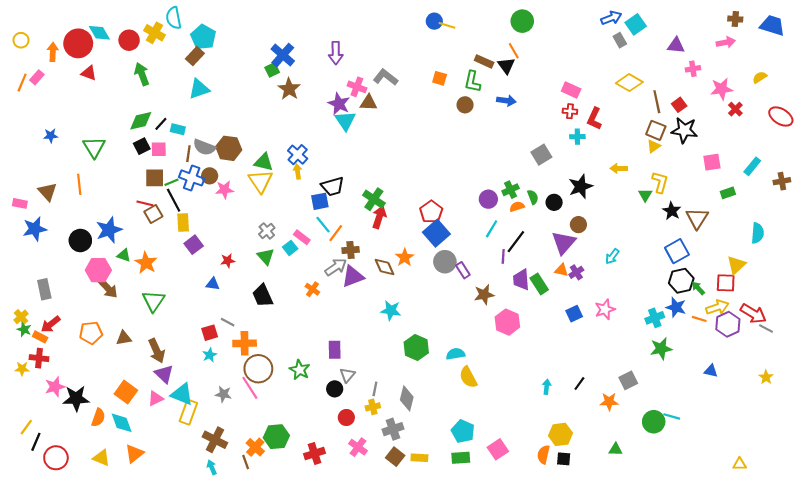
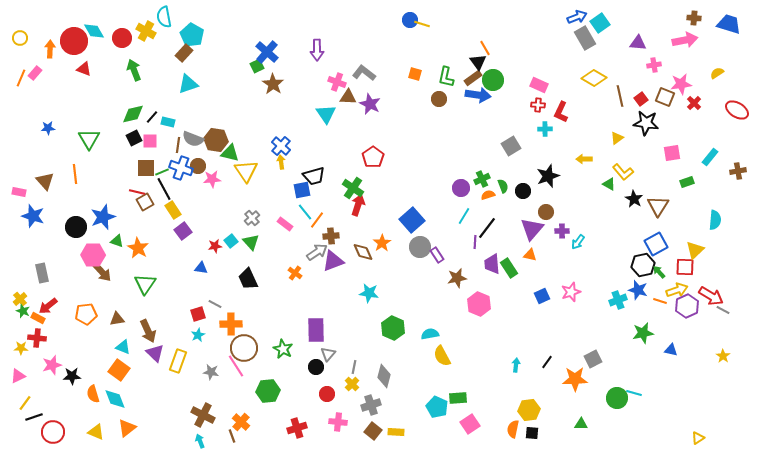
green circle: (522, 21) -> (493, 80), moved
gray rectangle: (620, 40) -> (585, 38), size x1.6
pink arrow: (726, 42) -> (685, 40), size x1.4
brown rectangle: (484, 61) -> (473, 78), moved, turned -60
blue arrow: (506, 101) -> (478, 95), size x1.4
purple star: (339, 104) -> (370, 104), moved
brown square: (656, 130) -> (665, 97), moved
green triangle: (264, 162) -> (230, 153), moved
yellow L-shape: (660, 182) -> (623, 172), turned 125
green triangle: (645, 195) -> (609, 184), turned -32
red pentagon: (431, 212) -> (373, 157), moved
yellow rectangle: (183, 222) -> (173, 210), turned -30
blue star: (35, 229) -> (33, 216), turned 30
cyan square: (290, 248) -> (231, 241), moved
blue square: (677, 251) -> (656, 244), moved
purple cross: (576, 272) -> (562, 231), moved, turned 32
green star: (661, 349) -> (643, 333), moved
purple rectangle: (335, 350) -> (316, 330), size x1.4
cyan triangle: (182, 394) -> (123, 347), moved, size x0.7
black star: (76, 398) -> (72, 376), size x0.7
pink triangle: (156, 398) -> (18, 376), moved
orange star: (609, 402) -> (575, 379), size x1.4
yellow cross: (373, 407) -> (352, 384), turned -32
yellow rectangle: (188, 412) -> (178, 361), moved
orange semicircle: (98, 417) -> (93, 394), turned 144
green hexagon: (276, 437) -> (268, 391), moved
black line: (36, 442) -> (34, 417), turned 48
pink cross: (358, 447) -> (338, 422), turned -30
green rectangle: (461, 458) -> (458, 398), moved
yellow triangle: (740, 464) -> (698, 438), turned -32

